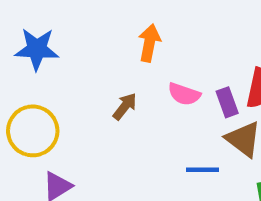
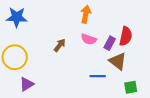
orange arrow: (149, 43) -> (86, 14), moved
purple rectangle: (227, 102) -> (110, 43), turned 48

